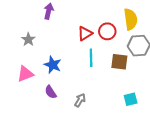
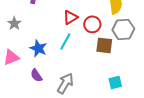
red circle: (107, 31) -> (92, 24), moved
cyan line: (91, 58) -> (65, 41), moved, turned 30
gray arrow: (80, 100) -> (65, 83), size x1.5

